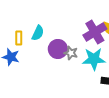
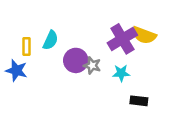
cyan star: (94, 59) -> (121, 73), size x0.6

